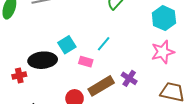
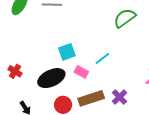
black ellipse: (43, 60) -> (51, 78), moved, turned -32
red cross: (19, 75) -> (15, 71), turned 32

